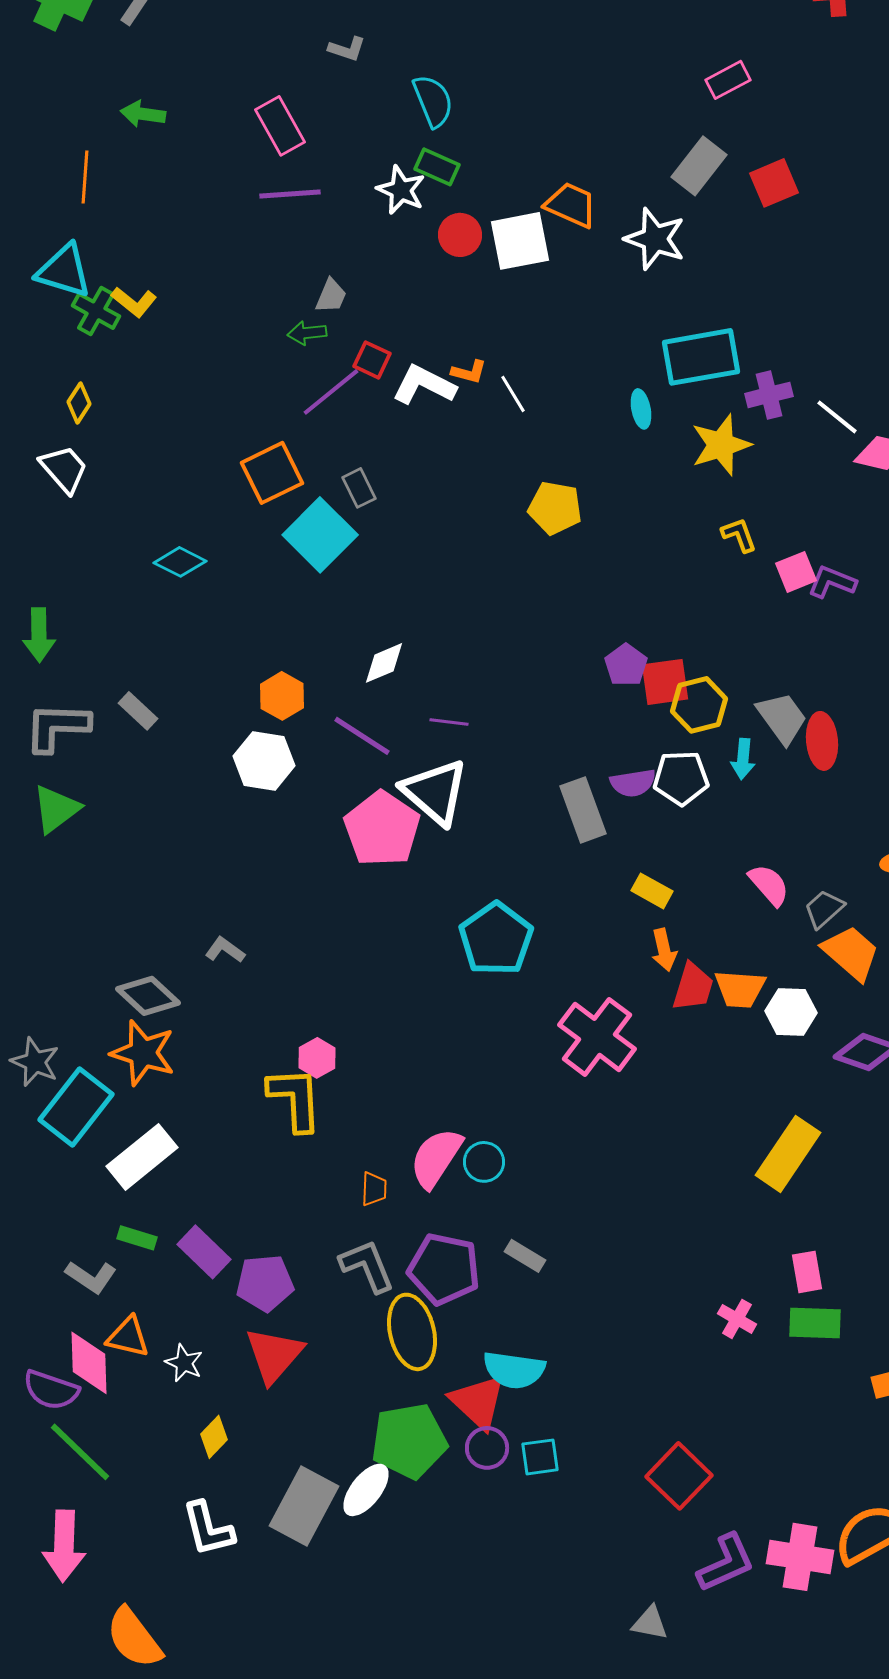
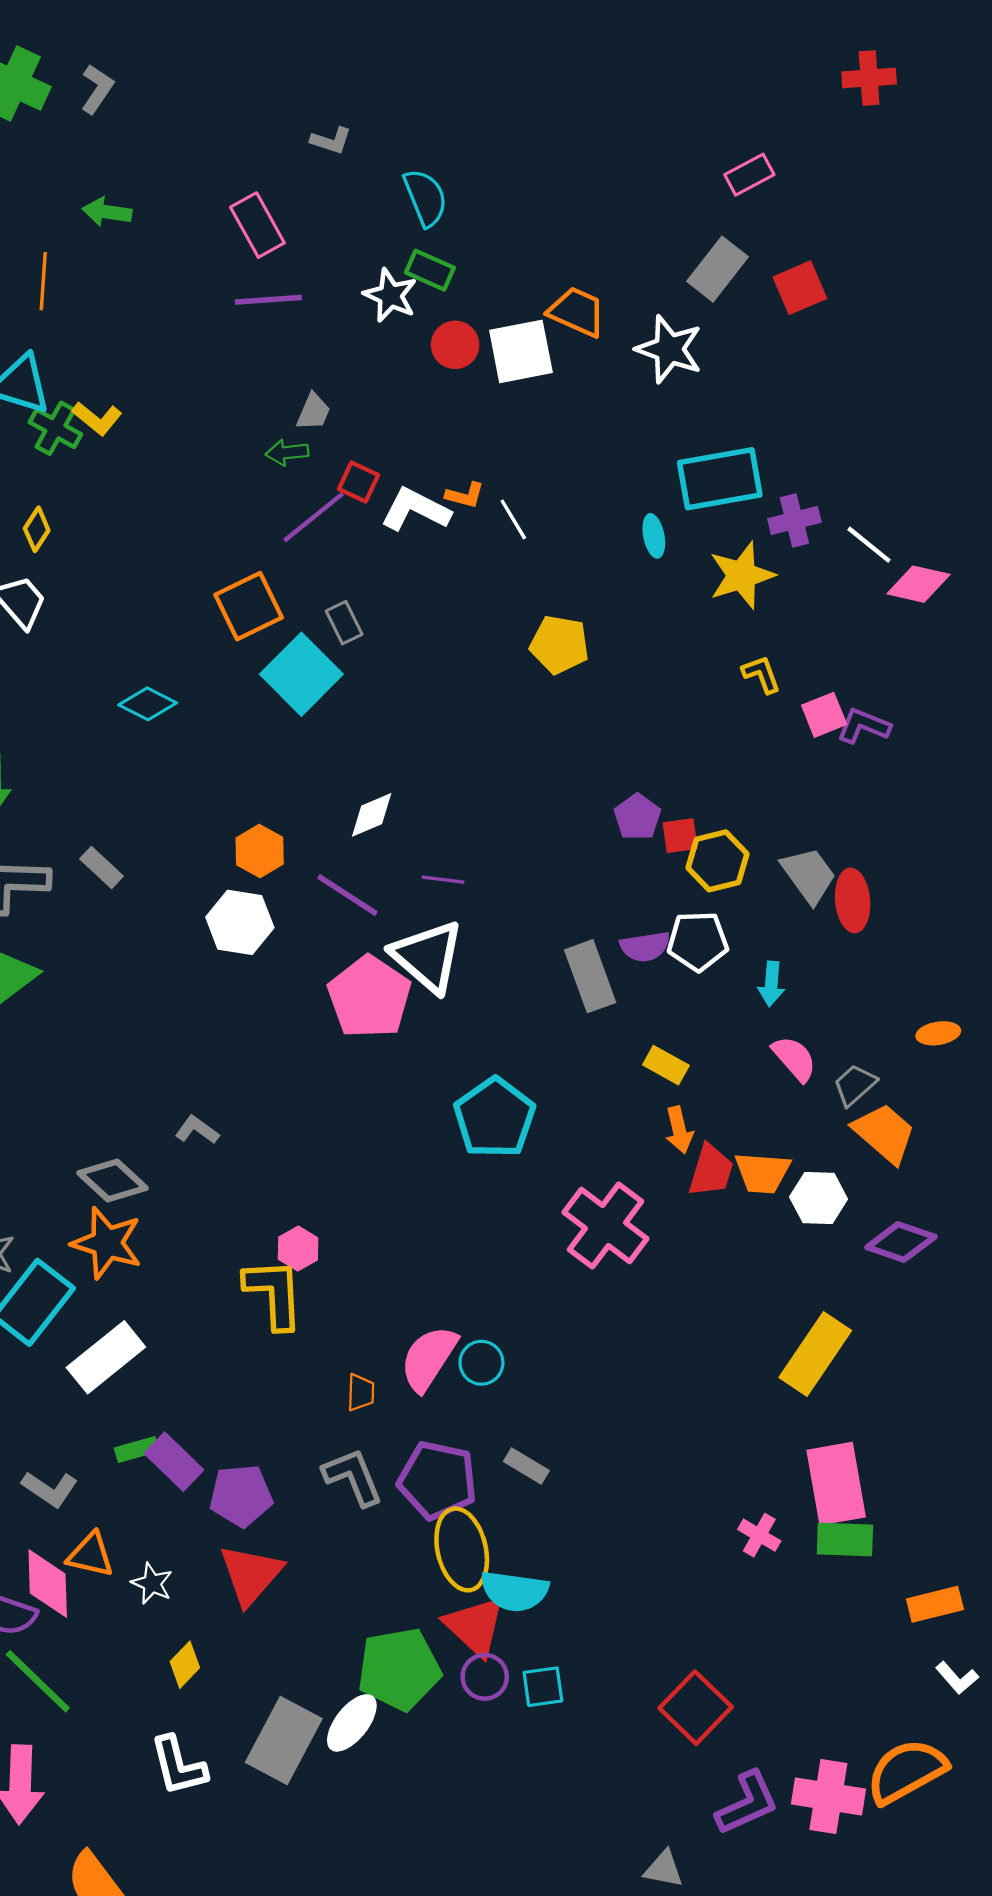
red square: (665, 682) -> (680, 836), size x0.7
cyan arrow: (743, 759) -> (771, 984), moved
green rectangle: (137, 1238) -> (137, 1449), moved, turned -33
pink rectangle: (807, 1272) -> (836, 1484), size x1.8
yellow ellipse: (412, 1332) -> (462, 1549), moved

